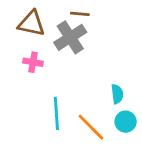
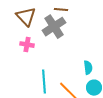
brown triangle: (32, 23) -> (26, 17), turned 35

